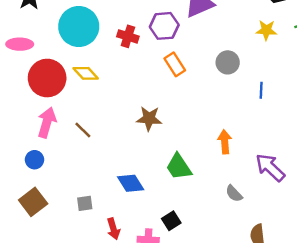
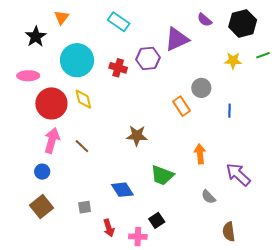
orange rectangle: (175, 64) -> (182, 106), moved
yellow diamond: (86, 73) -> (83, 99), turned 30
green trapezoid: (179, 167) -> (162, 175), turned -35

